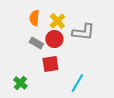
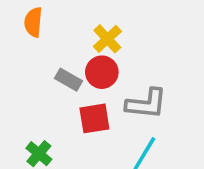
orange semicircle: (34, 18) -> (33, 22), moved
gray L-shape: (83, 32) -> (146, 104), moved

